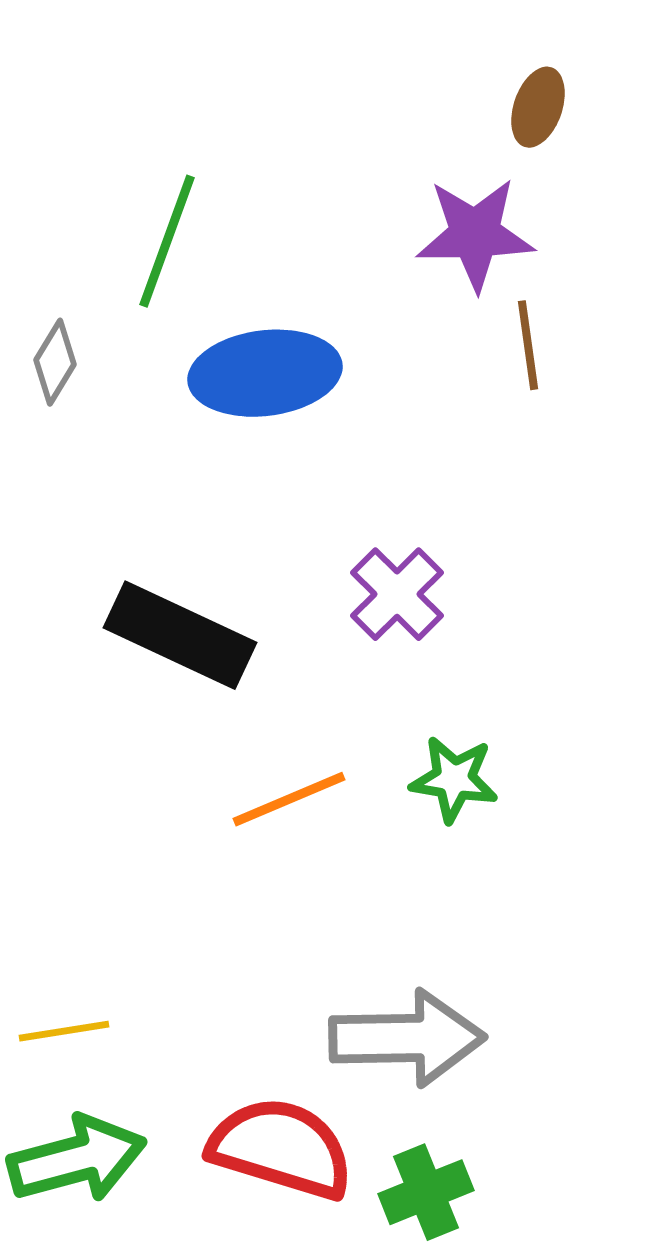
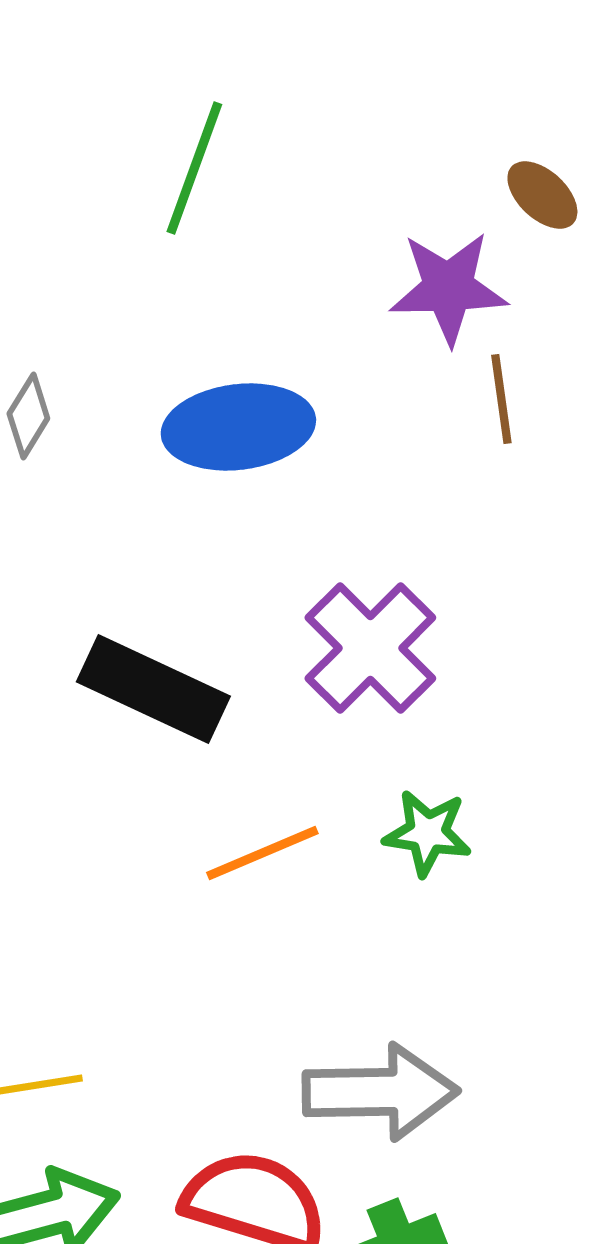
brown ellipse: (538, 107) -> (542, 195), moved, turned -66
green line: (167, 241) -> (194, 168), moved
purple cross: (397, 594) -> (370, 648), size x1.4

